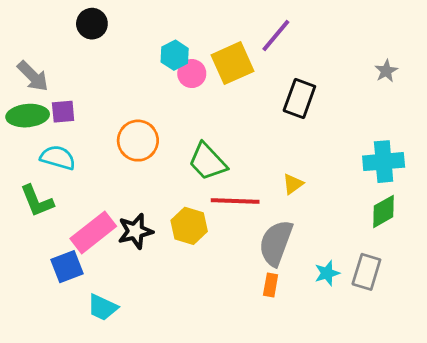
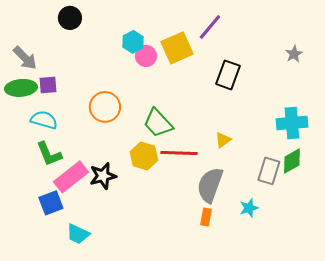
green L-shape: (37, 201) -> (49, 154), moved
yellow hexagon: (189, 226) -> (144, 156), moved
gray rectangle: (366, 272) -> (269, 171), moved

